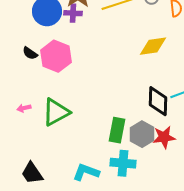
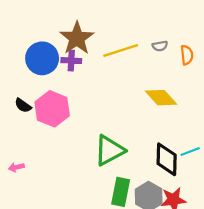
yellow diamond: (153, 46) -> (161, 98), turned 56
green triangle: (56, 112) -> (109, 150), moved

